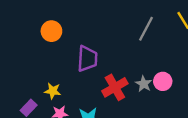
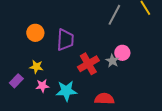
orange circle: (51, 31) -> (35, 33), moved
pink circle: (163, 81) -> (122, 53), moved

